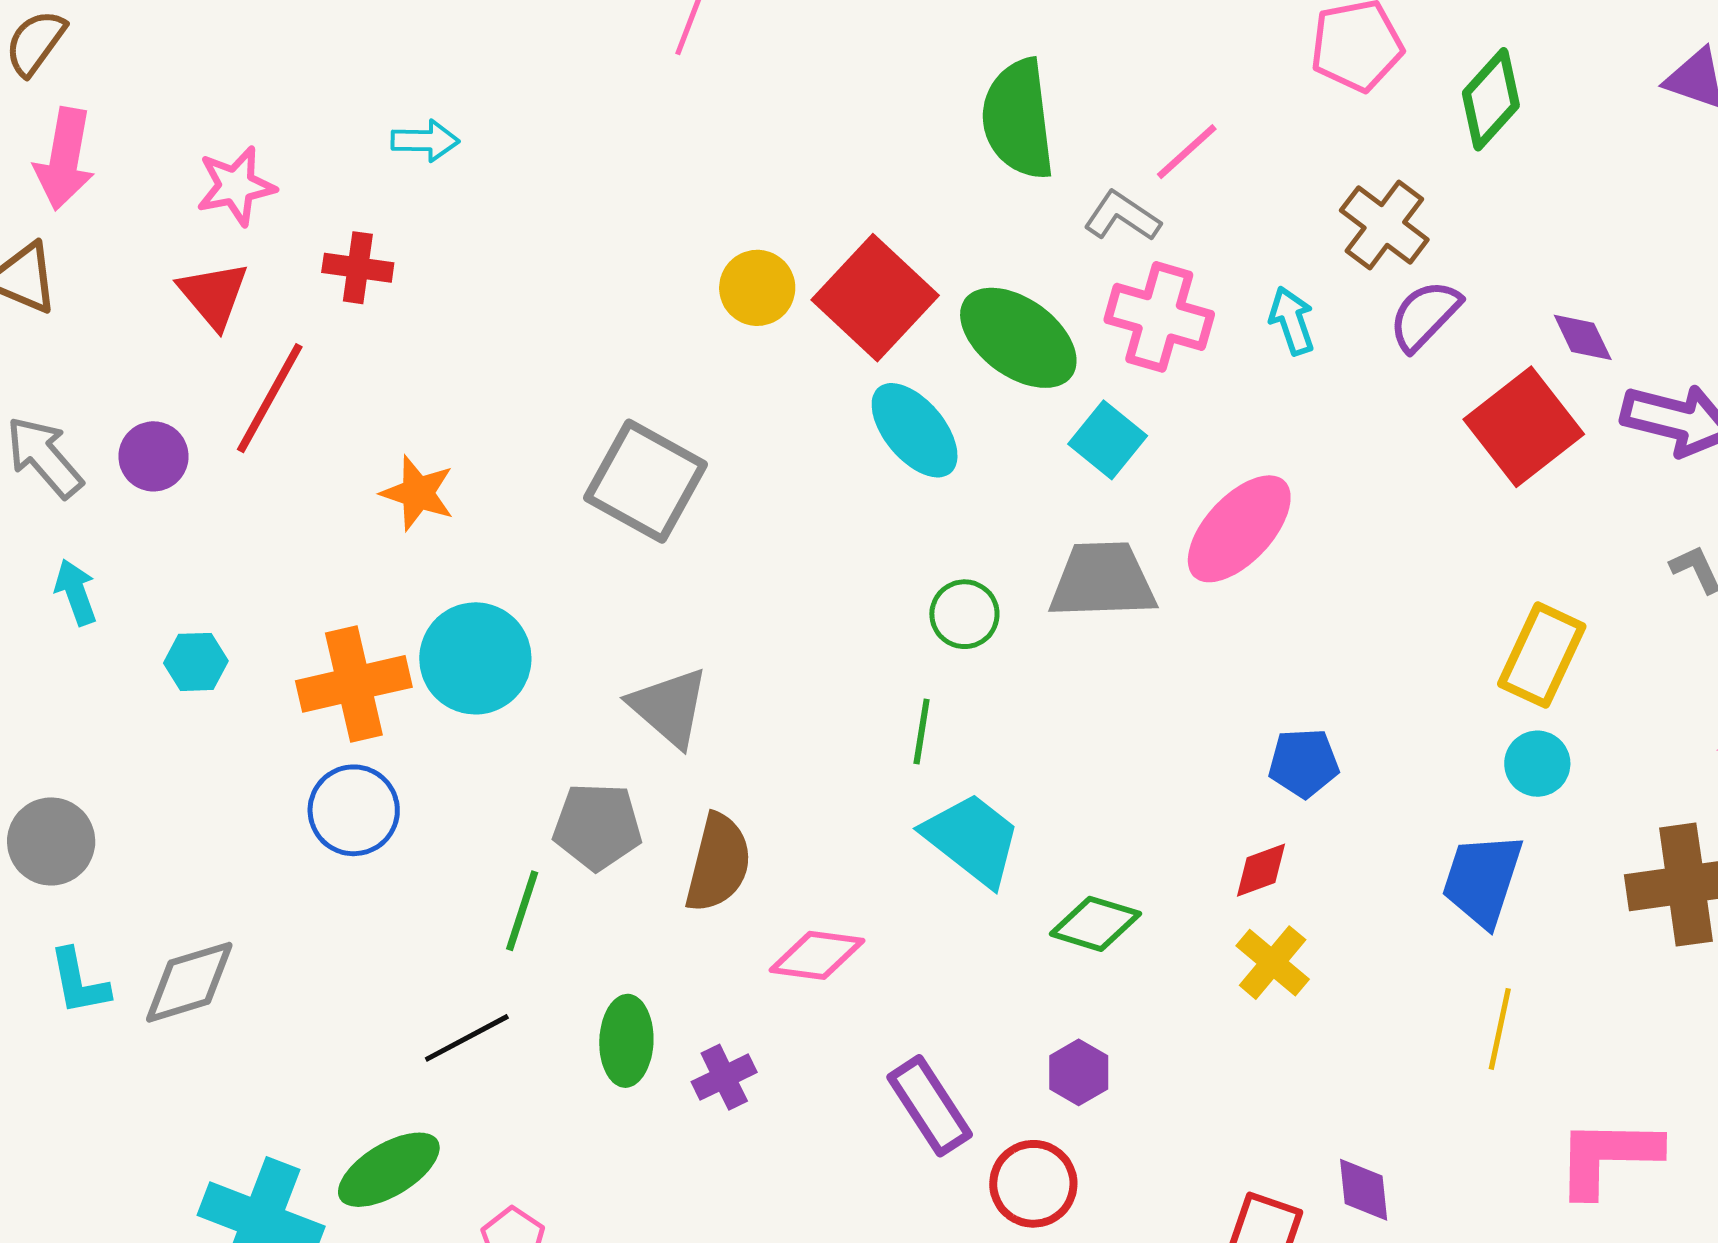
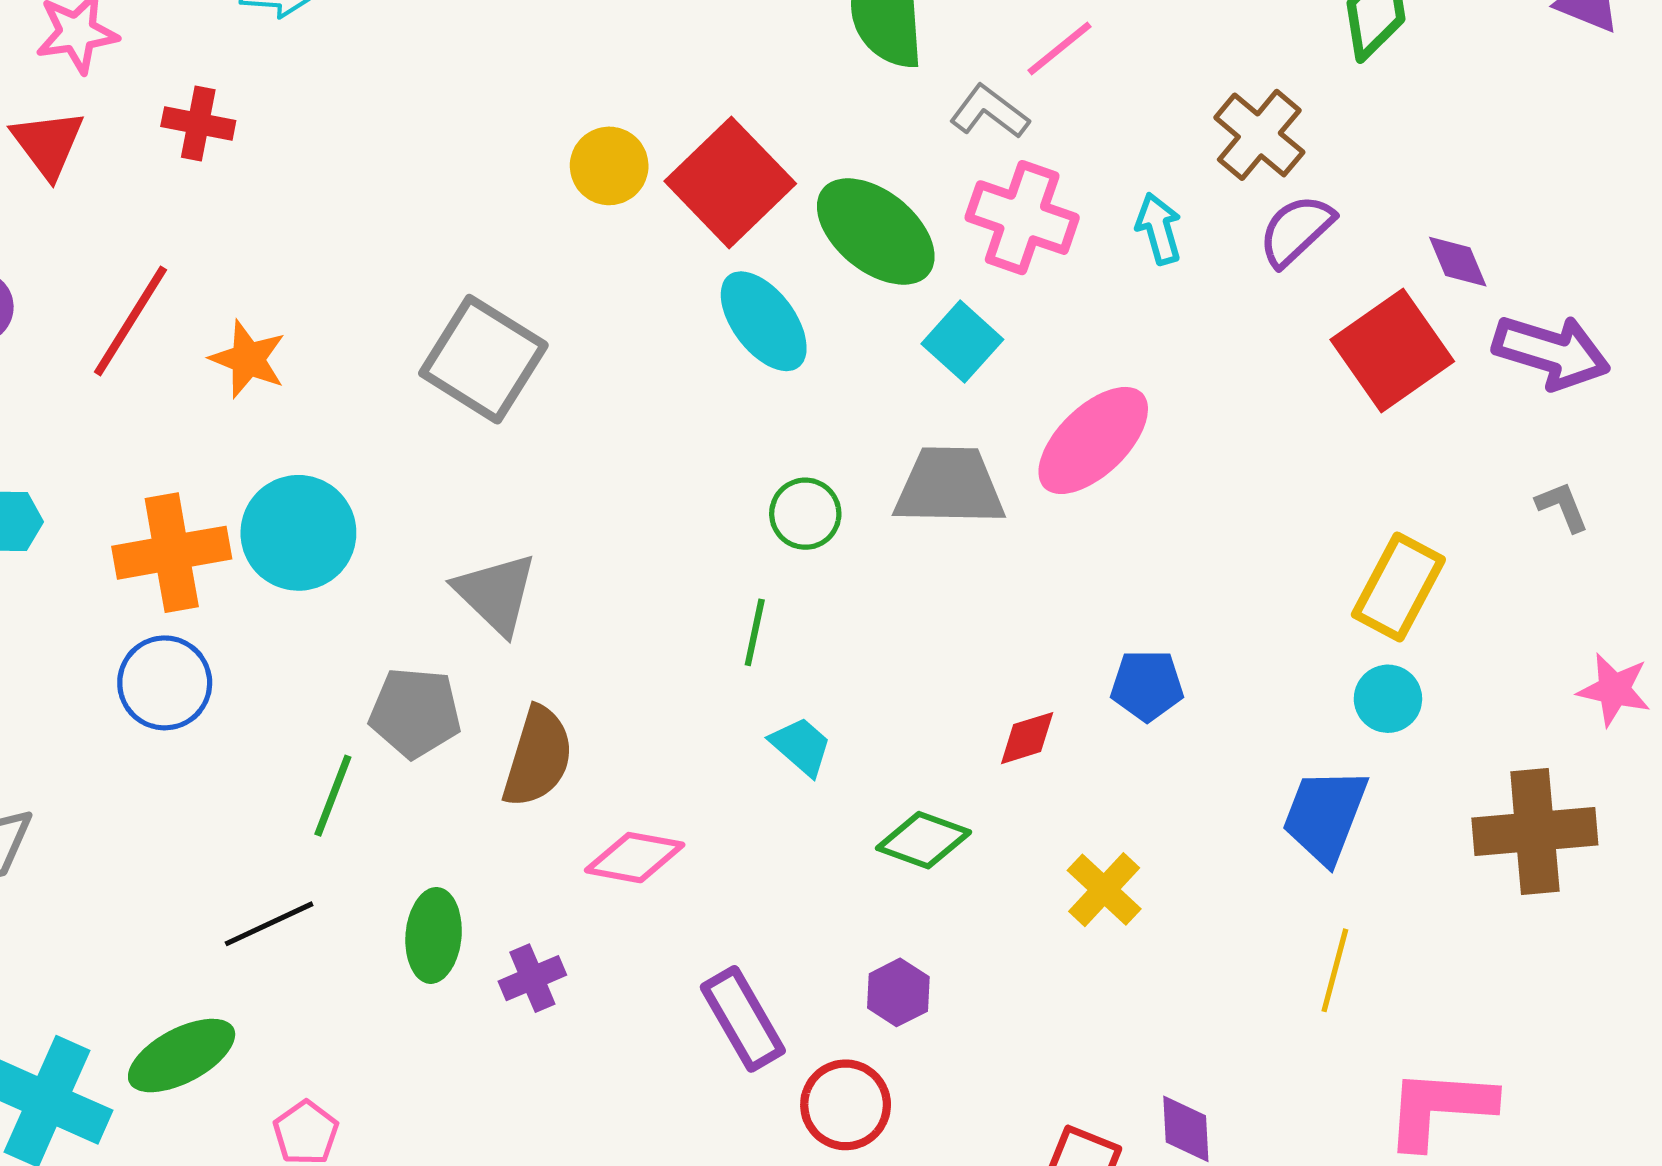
red line: (270, 398) -> (130, 321), moved
cyan trapezoid: (972, 839) -> (801, 746), size x0.6
red diamond: (1261, 870) -> (1027, 738), moved

